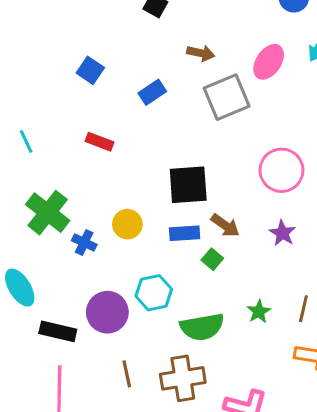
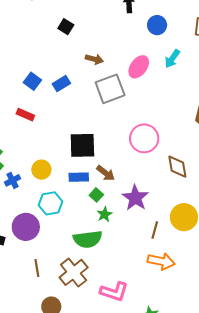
blue square: (90, 70) -> (32, 81), moved
purple star: (282, 233) -> (135, 198), moved, size x1.5
blue cross: (84, 242) -> (12, 180), turned 35
cyan hexagon: (154, 293) -> (51, 203), moved
green star: (259, 312) -> (104, 214), moved
brown cross: (183, 378) -> (74, 272), turned -32

